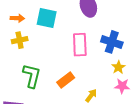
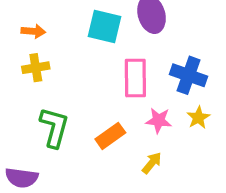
cyan square: (47, 18) -> (105, 26), moved
pink star: (122, 86) -> (159, 120), moved

